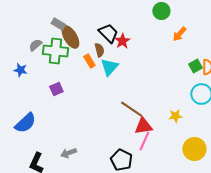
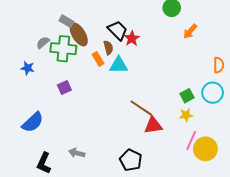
green square: (195, 66) -> (187, 96), moved
cyan triangle: (109, 67) -> (119, 65), turned 48
pink line: (144, 141) -> (191, 141), moved
gray arrow: (68, 153) -> (77, 153), turned 35

